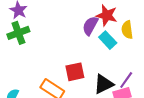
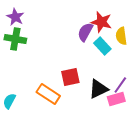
green cross: (18, 33) -> (15, 39), turned 30

